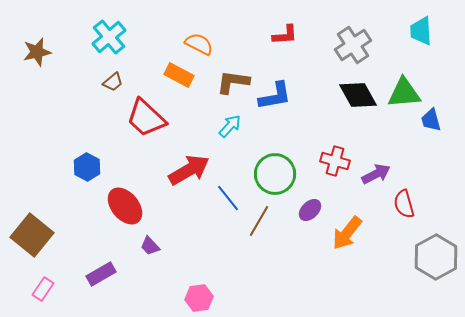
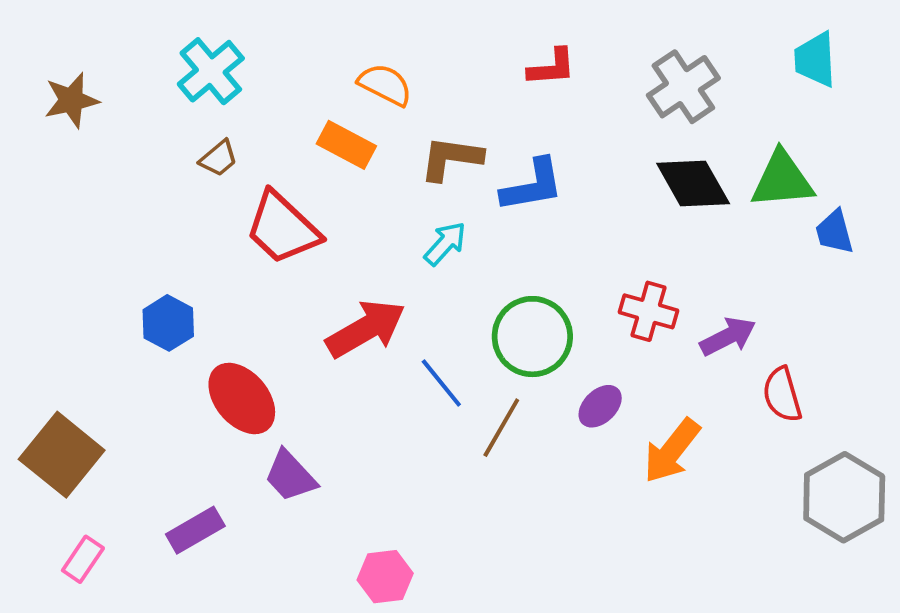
purple trapezoid: (150, 246) -> (290, 476), size x1.4

